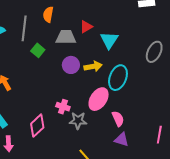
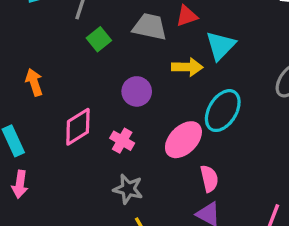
purple circle: (71, 65) -> (137, 91), moved
yellow arrow: (93, 66) -> (187, 67), moved
gray star: (78, 121) -> (128, 189), moved
pink diamond: (37, 126) -> (78, 127), moved

